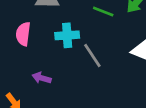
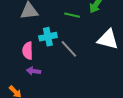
pink semicircle: (23, 34) -> (28, 51), moved

